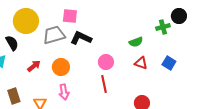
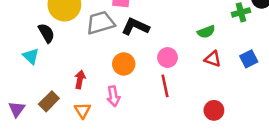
blue square: (169, 63) -> (249, 59), turned 32
red arrow: (34, 66) -> (80, 79), moved, turned -40
orange circle: (61, 67) -> (124, 64), moved
brown rectangle: (14, 96) -> (49, 101), turned 63

